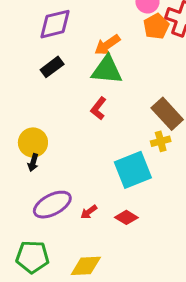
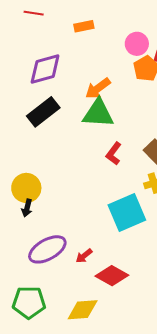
black rectangle: (52, 67) -> (43, 112), size x1.4
red L-shape: (98, 108) -> (114, 154), moved
red diamond: (126, 217) -> (112, 276), moved, size x1.4

